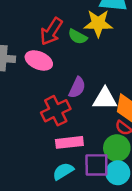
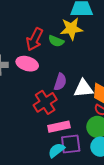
purple square: (96, 165) -> (71, 144), moved

